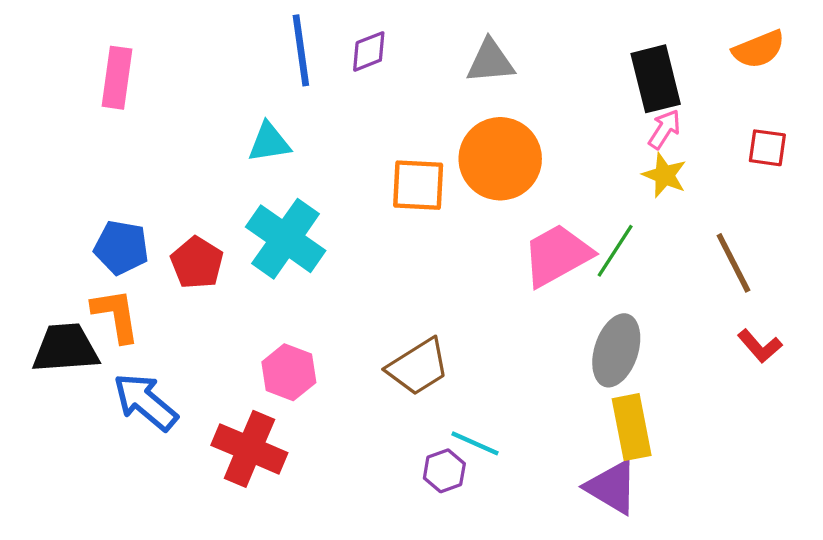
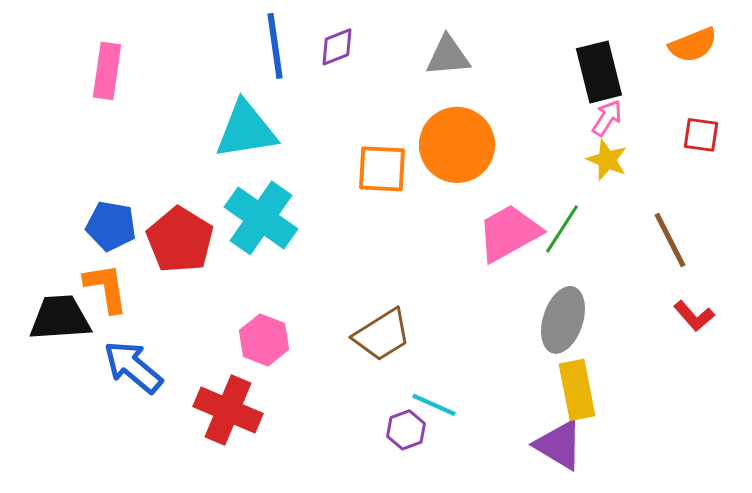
cyan triangle: (269, 142) -> (246, 130), size x1.6
red pentagon: (197, 263) -> (180, 240), size x1.4

